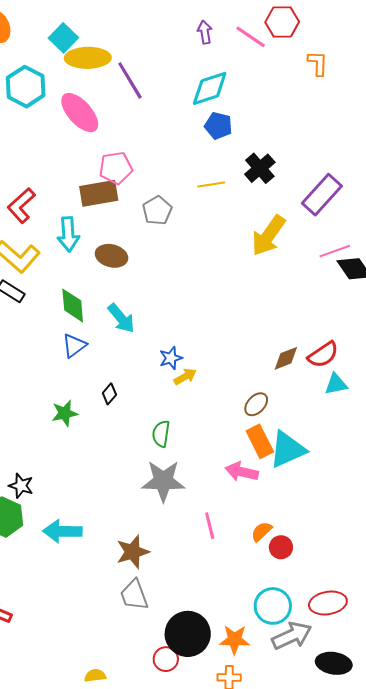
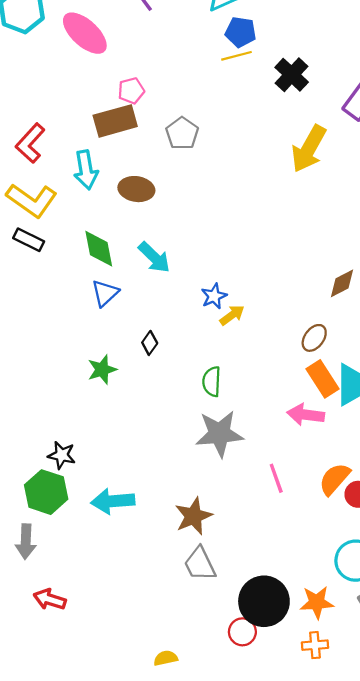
pink pentagon: (116, 168) -> (131, 91), size x0.7
yellow line: (211, 184) -> (237, 56), moved
orange semicircle: (262, 532) -> (335, 479), size x1.4

